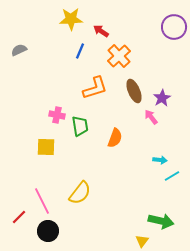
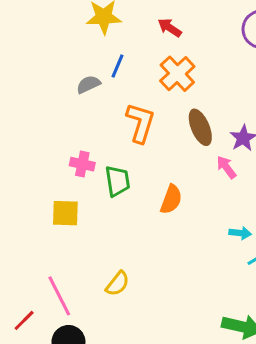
red arrow: (101, 31) -> (170, 28), moved
gray semicircle: (19, 50) -> (88, 84), moved
orange L-shape: (95, 88) -> (141, 123), turned -56
yellow semicircle: (80, 193) -> (118, 284), size x0.7

